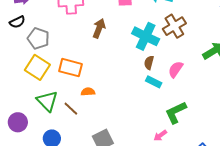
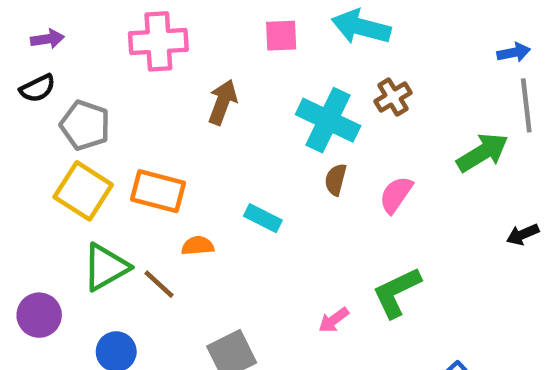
brown cross: (174, 26) -> (393, 97), size x0.7
cyan rectangle: (154, 82) -> (263, 218), moved
green triangle: (47, 101) -> (106, 267), turned 45
pink arrow: (160, 135) -> (334, 320), moved

